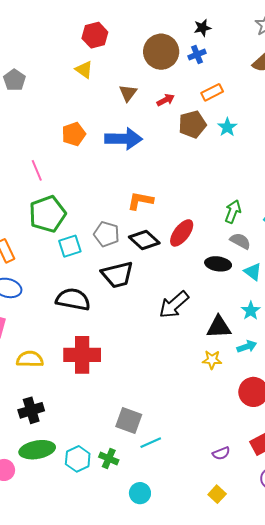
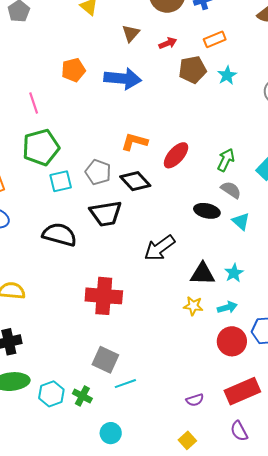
red ellipse: (182, 233) -> (176, 155), moved
cyan star: (251, 311) -> (234, 273), moved
cyan arrow: (247, 347) -> (227, 307), moved
red cross: (82, 355) -> (104, 296), moved

